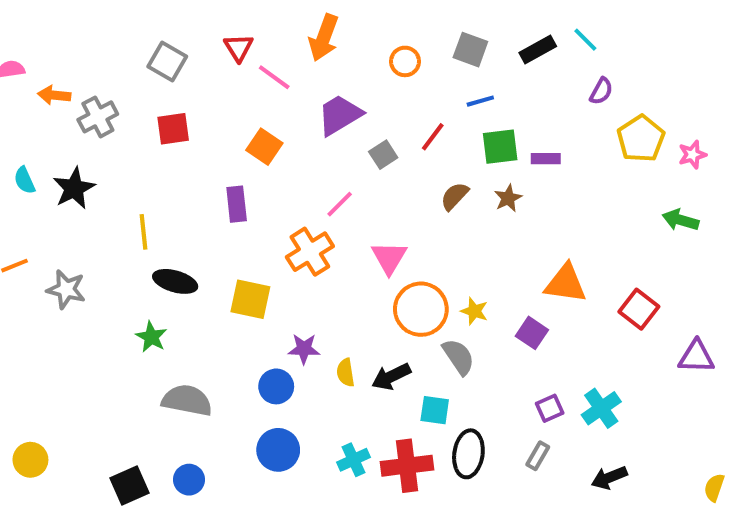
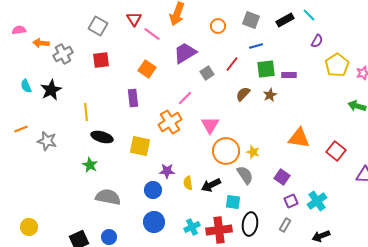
purple square: (532, 333) -> (282, 177), moved

